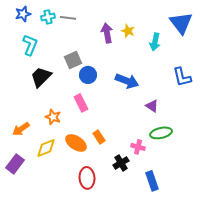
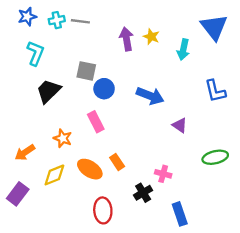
gray square: (73, 60) -> (86, 71), turned 36
green ellipse: (161, 133) -> (215, 157), moved

